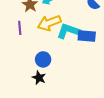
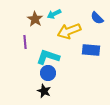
yellow arrow: (49, 23) -> (69, 31), moved
cyan L-shape: (68, 31) -> (48, 57), moved

